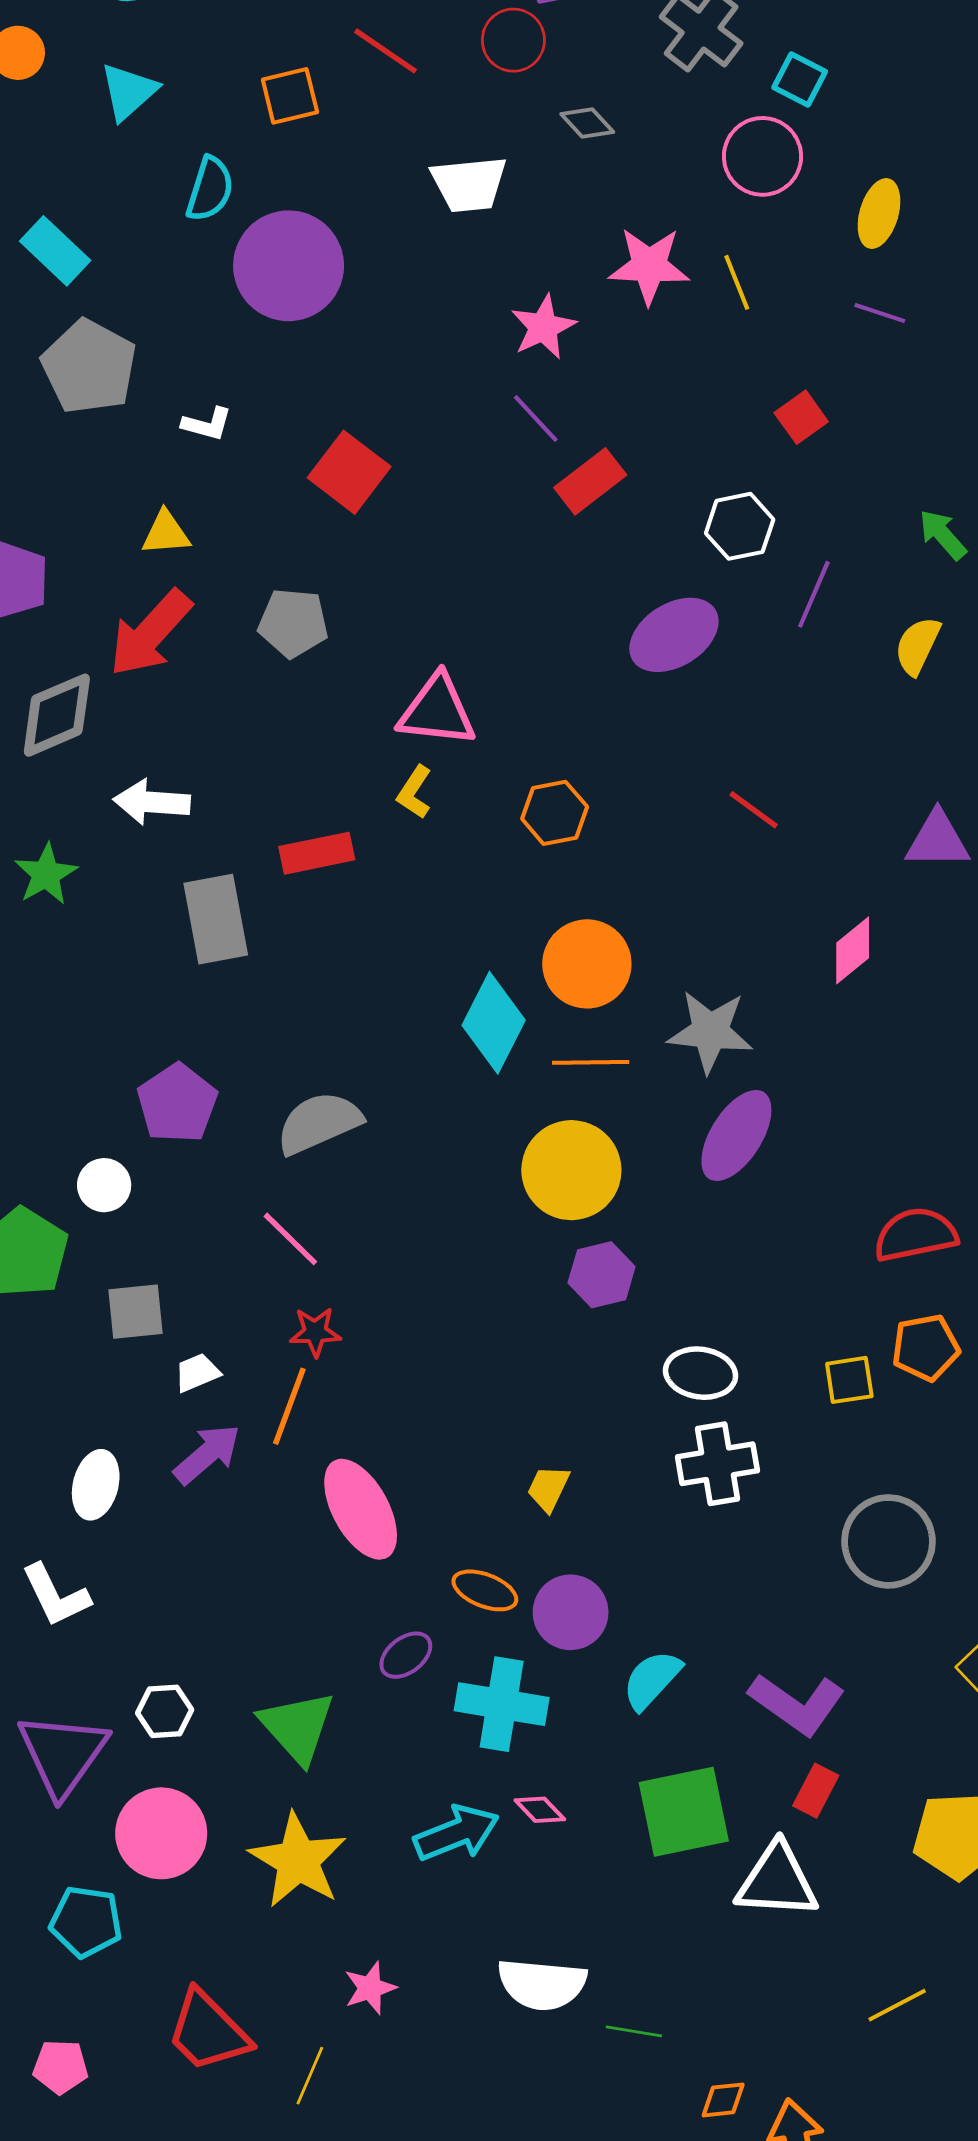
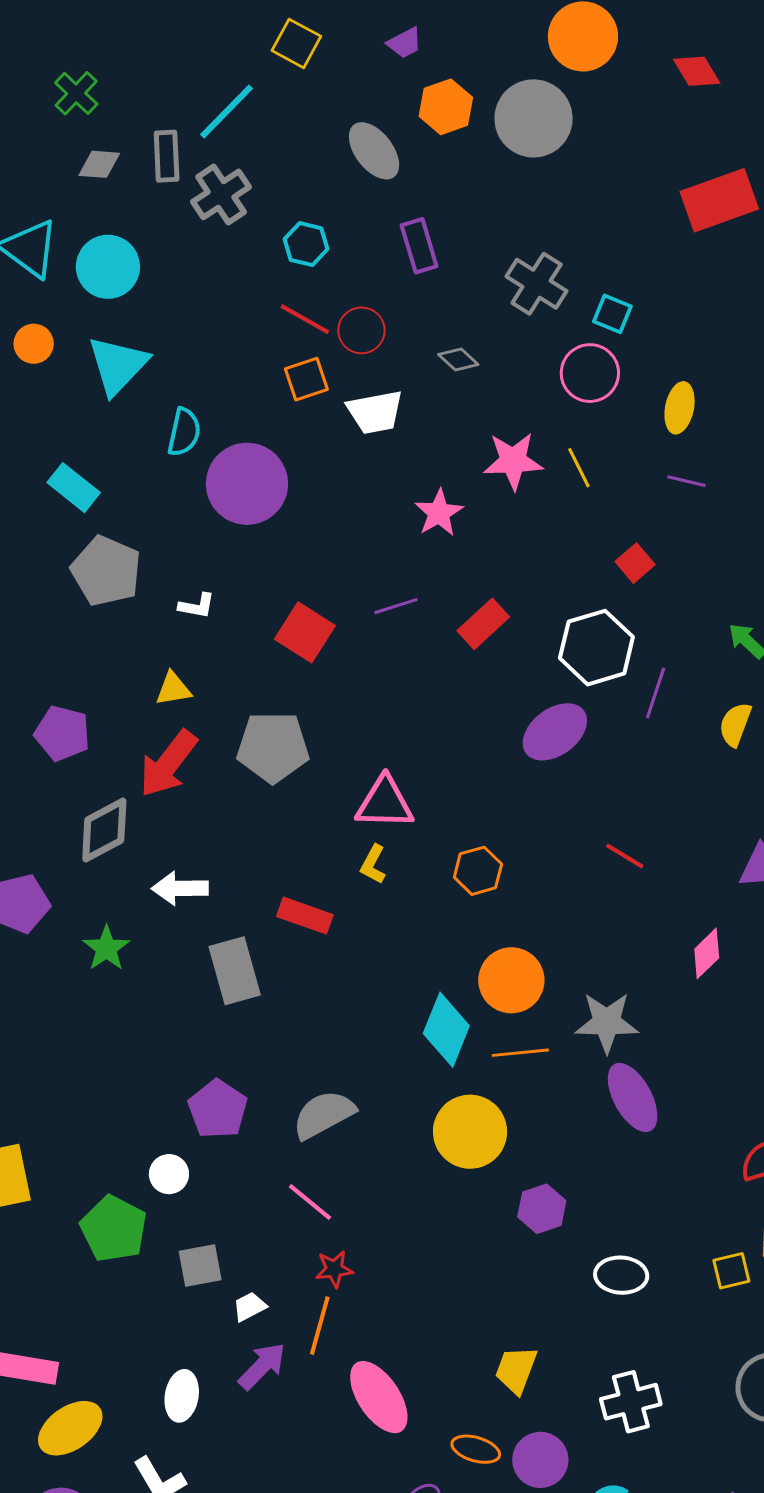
red circle: (513, 40) -> (361, 330), moved
cyan triangle: (129, 92) -> (118, 365), size x1.4
orange square: (290, 96) -> (306, 379), moved
purple line: (536, 419) -> (396, 606), moved, turned -60
white hexagon: (740, 526) -> (596, 648), size x1.5
gray pentagon: (293, 623) -> (273, 747), size x1.4
red rectangle: (317, 853) -> (305, 916), turned 36
purple ellipse: (736, 1136) -> (633, 1097), turned -56
yellow circle: (571, 1170) -> (470, 1132), moved
white cross: (717, 1464) -> (631, 1402), moved
yellow trapezoid: (548, 1488) -> (516, 1370), size x1.4

